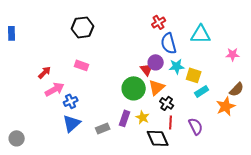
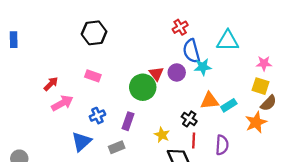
cyan star: (177, 66) -> (203, 67), moved
red triangle: (147, 69) -> (156, 74), moved
yellow square: (194, 75) -> (261, 86), moved
orange triangle: (157, 87) -> (210, 101), moved, turned 36
green circle: (134, 88) -> (143, 87), moved
blue cross: (71, 101) -> (97, 116), moved
purple rectangle: (125, 118) -> (128, 121), moved
purple semicircle: (196, 126) -> (222, 145), turned 30

